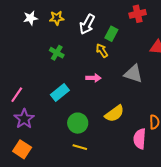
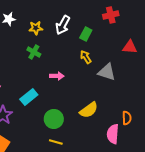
yellow star: (57, 18) -> (36, 28), moved
yellow arrow: (102, 51) -> (86, 57), moved
pink arrow: (93, 78) -> (57, 76), moved
cyan rectangle: (60, 93) -> (29, 97), moved

